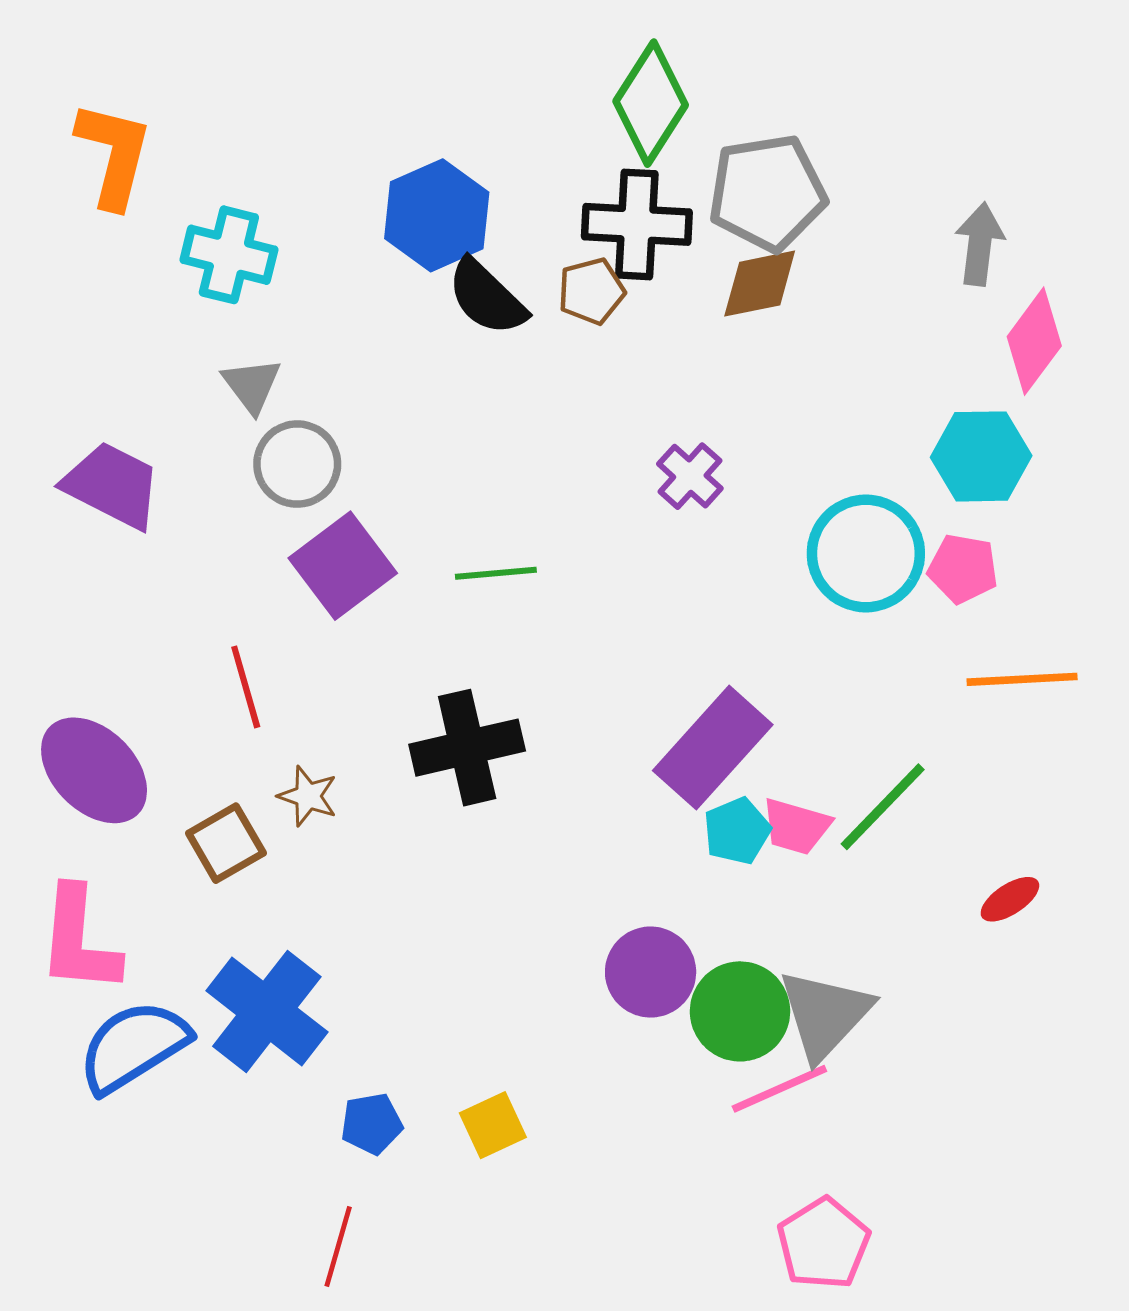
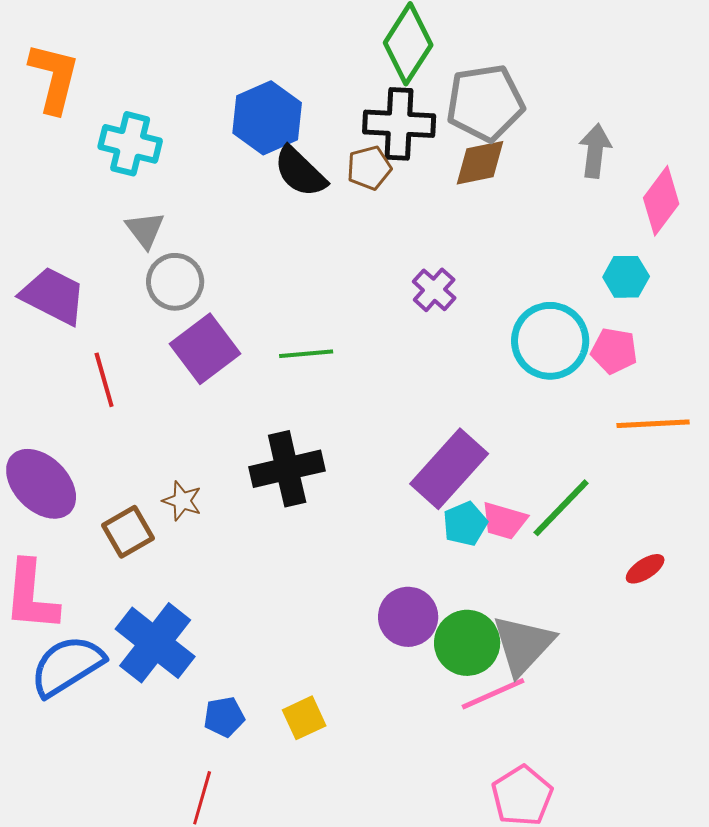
gray arrow: (980, 244) -> (595, 151), moved
cyan hexagon: (981, 456) -> (626, 277), size x0.7
red line: (246, 687) -> (104, 380), moved

